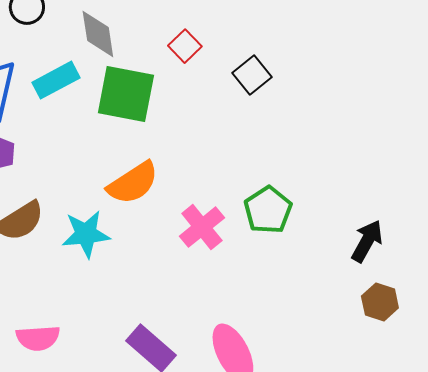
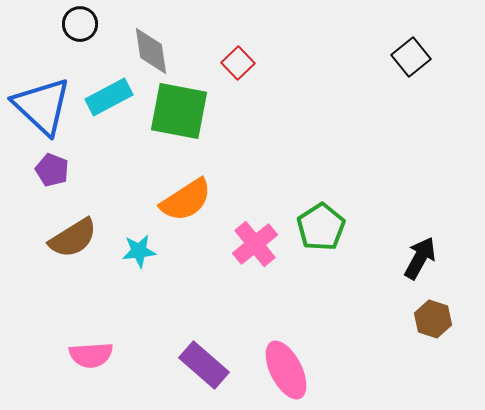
black square: (252, 75) -> (411, 57), moved
cyan star: (86, 234) -> (139, 251), size x0.7

